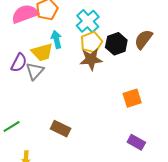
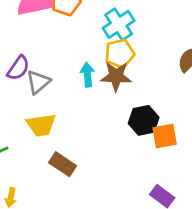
cyan arrow: (56, 39) -> (87, 75), moved
black hexagon: (116, 44) -> (144, 120), moved
yellow trapezoid: (42, 52) -> (41, 125), moved

